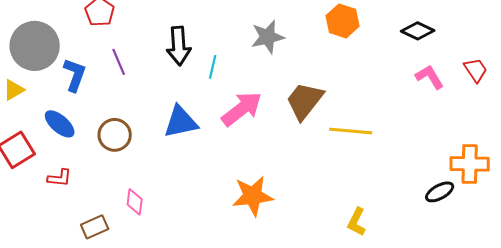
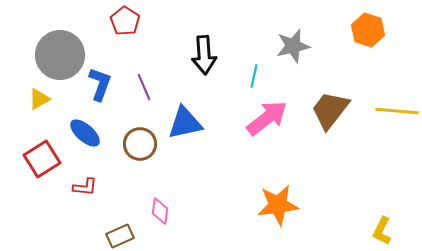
purple line: (119, 62) -> (144, 87), moved
cyan line: (213, 67) -> (254, 76), moved
blue triangle: (181, 122) -> (185, 123), moved
yellow line: (351, 131) -> (397, 111), moved

